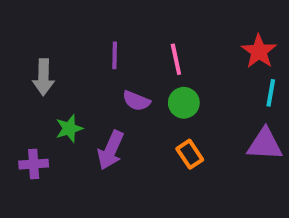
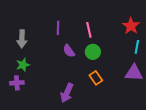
purple semicircle: (136, 101) -> (69, 51), turned 32
green star: (69, 128) -> (23, 65), moved
purple arrow: (111, 150) -> (67, 93), moved

